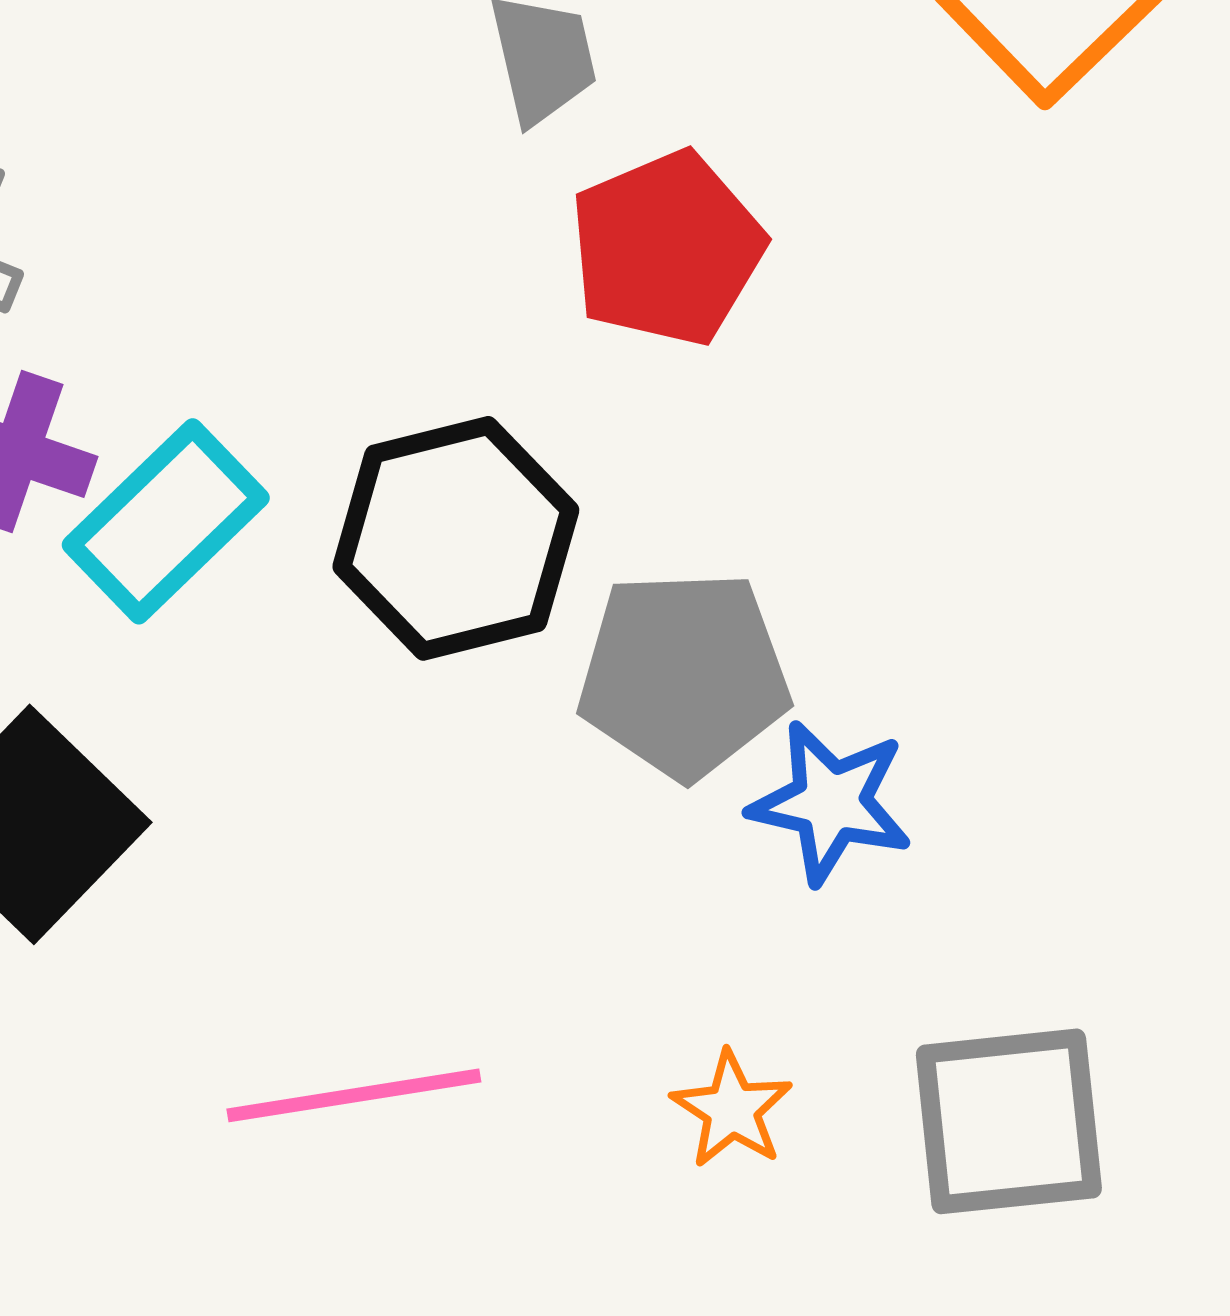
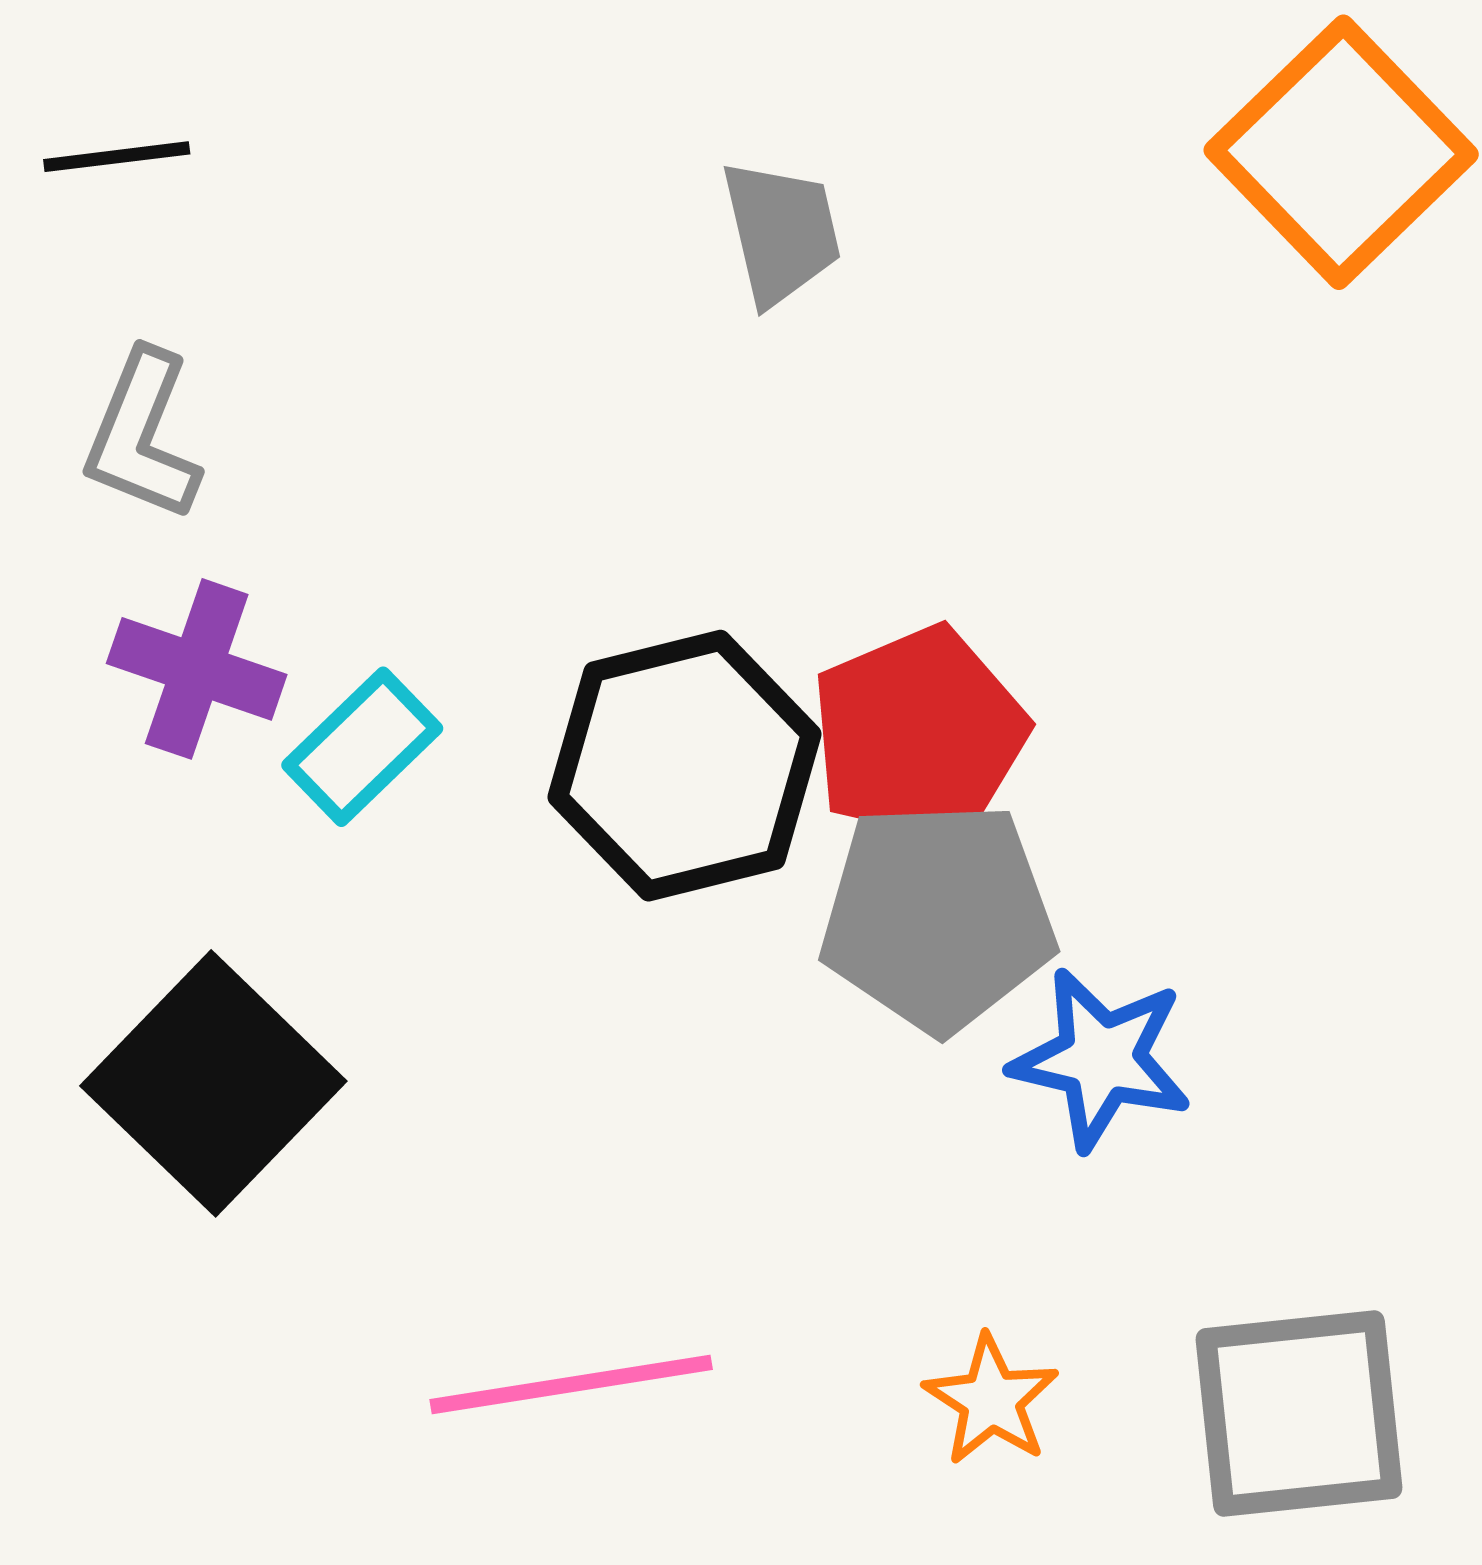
red pentagon: (667, 248) -> (919, 735), moved
cyan rectangle: (166, 521) -> (362, 747), size x0.7

